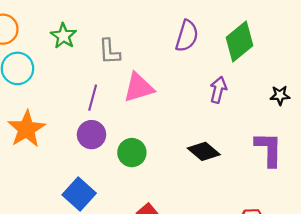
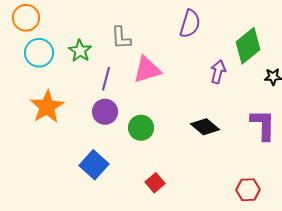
green star: (63, 36) -> (80, 51), moved
green diamond: (240, 41) -> (248, 46), moved

